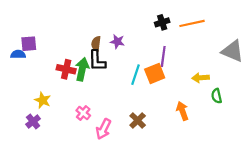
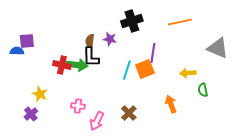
black cross: (162, 22) -> (132, 21), moved, size x1.5
green arrow: (82, 69) -> (77, 65), turned 85
pink cross: (83, 113) -> (78, 106), turned -32

